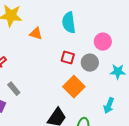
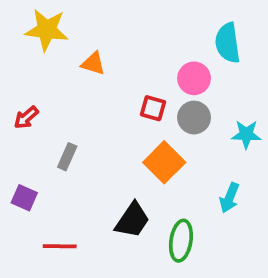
cyan semicircle: (69, 23) -> (228, 43), moved
pink circle: (103, 42) -> (194, 78), moved
gray rectangle: (14, 89) -> (67, 157), moved, turned 64

